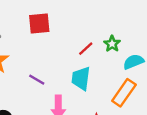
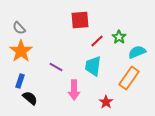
red square: (39, 24) -> (80, 20), moved

